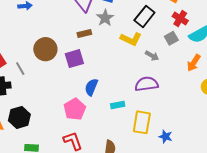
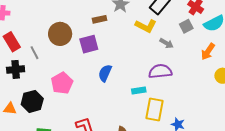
cyan rectangle: (118, 105) -> (139, 91), moved
pink pentagon: (75, 109) -> (62, 83), moved

